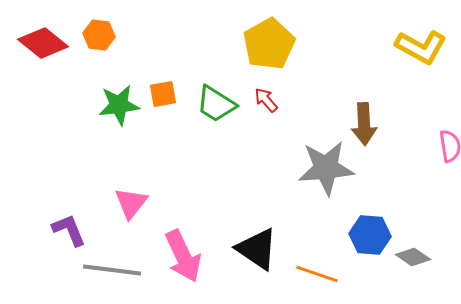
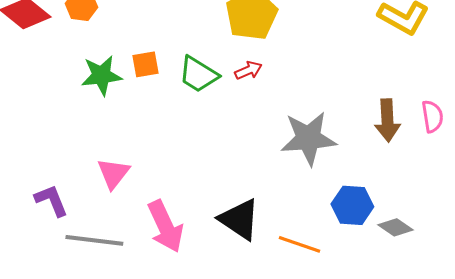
red arrow: (266, 100) -> (248, 70), turned 108
brown arrow: (364, 124) -> (387, 120), moved

